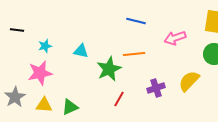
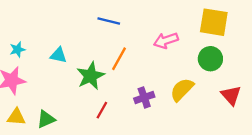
blue line: (136, 21) -> (109, 21), moved
orange line: (134, 54) -> (119, 59), turned -55

